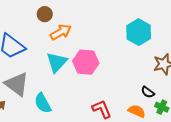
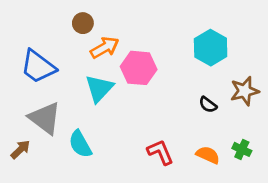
pink hexagon: (86, 62) -> (139, 68), moved
black semicircle: (148, 92) -> (208, 105), moved

